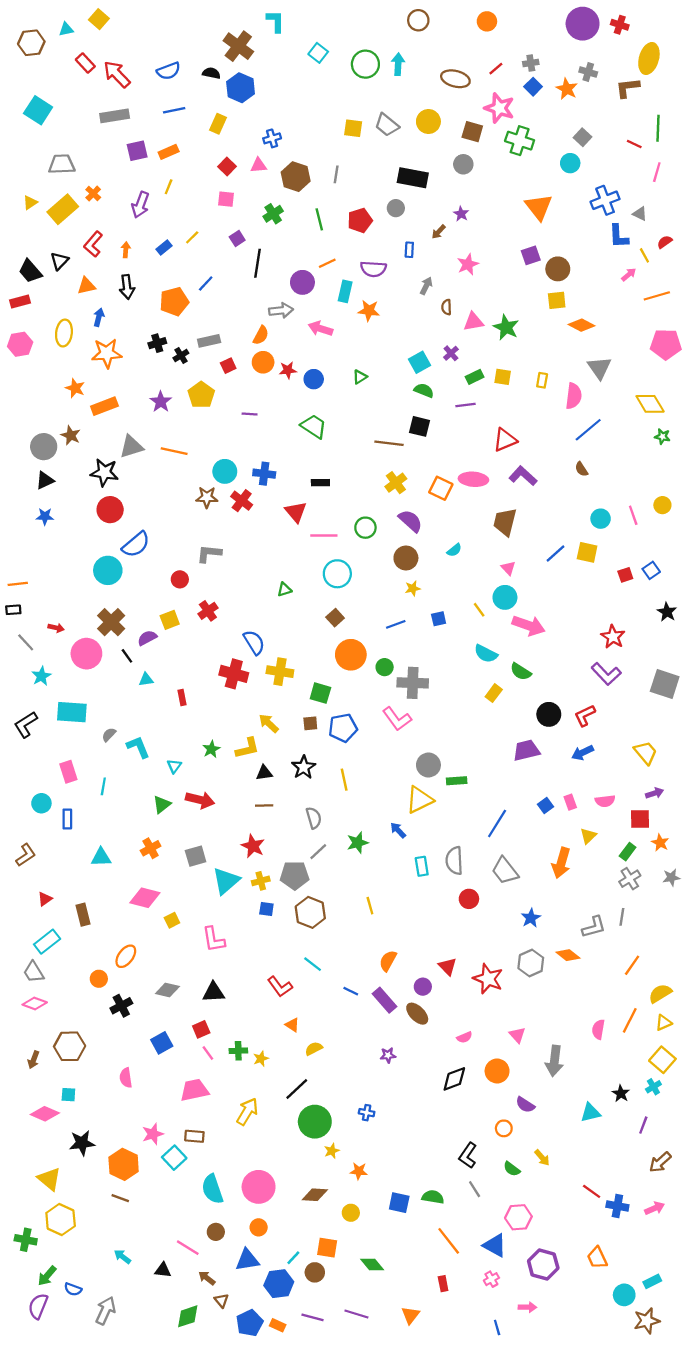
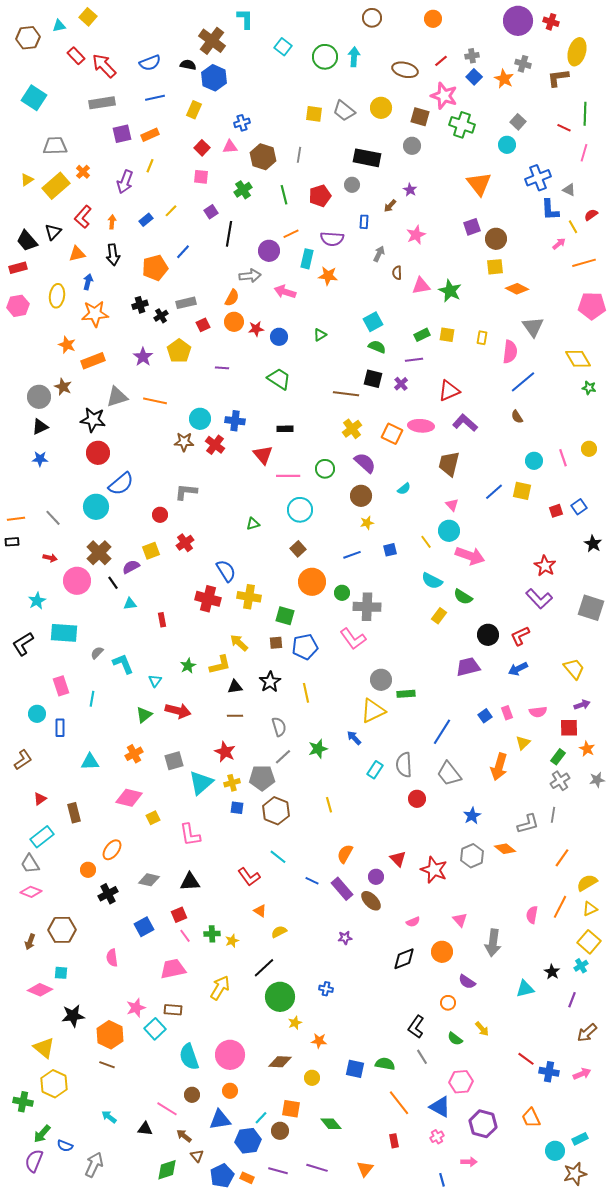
purple cross: (451, 353) -> (401, 384), moved
gray line: (26, 642) -> (53, 518), moved
cyan rectangle: (422, 866) -> (375, 770), turned 42

